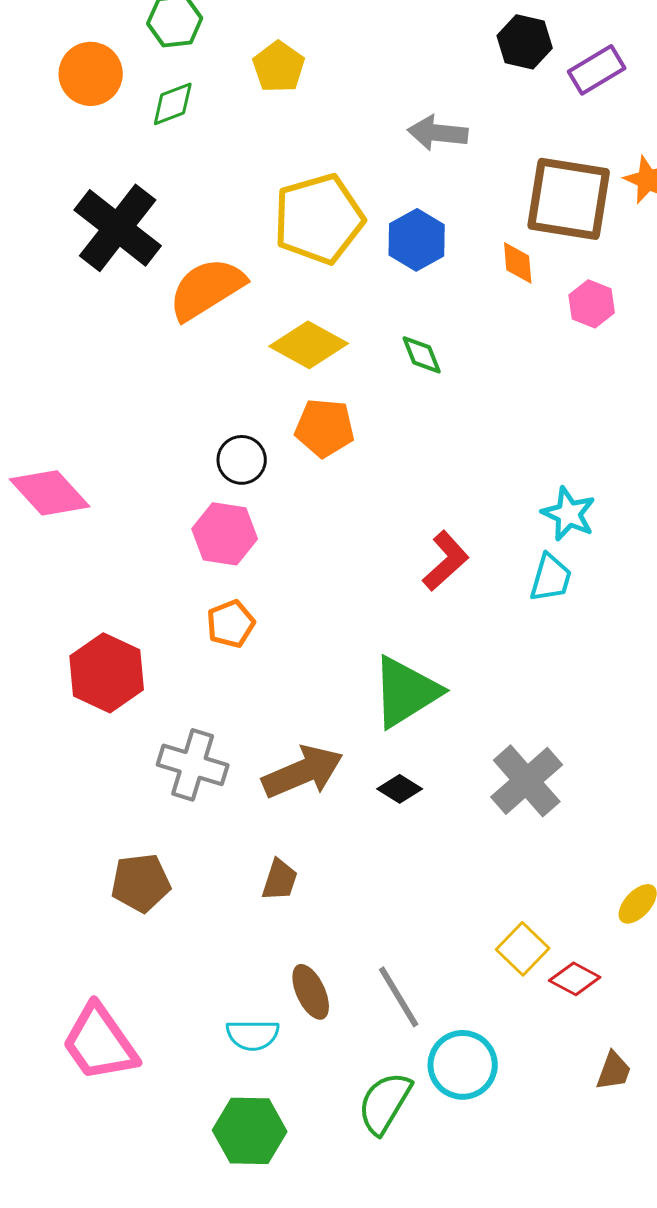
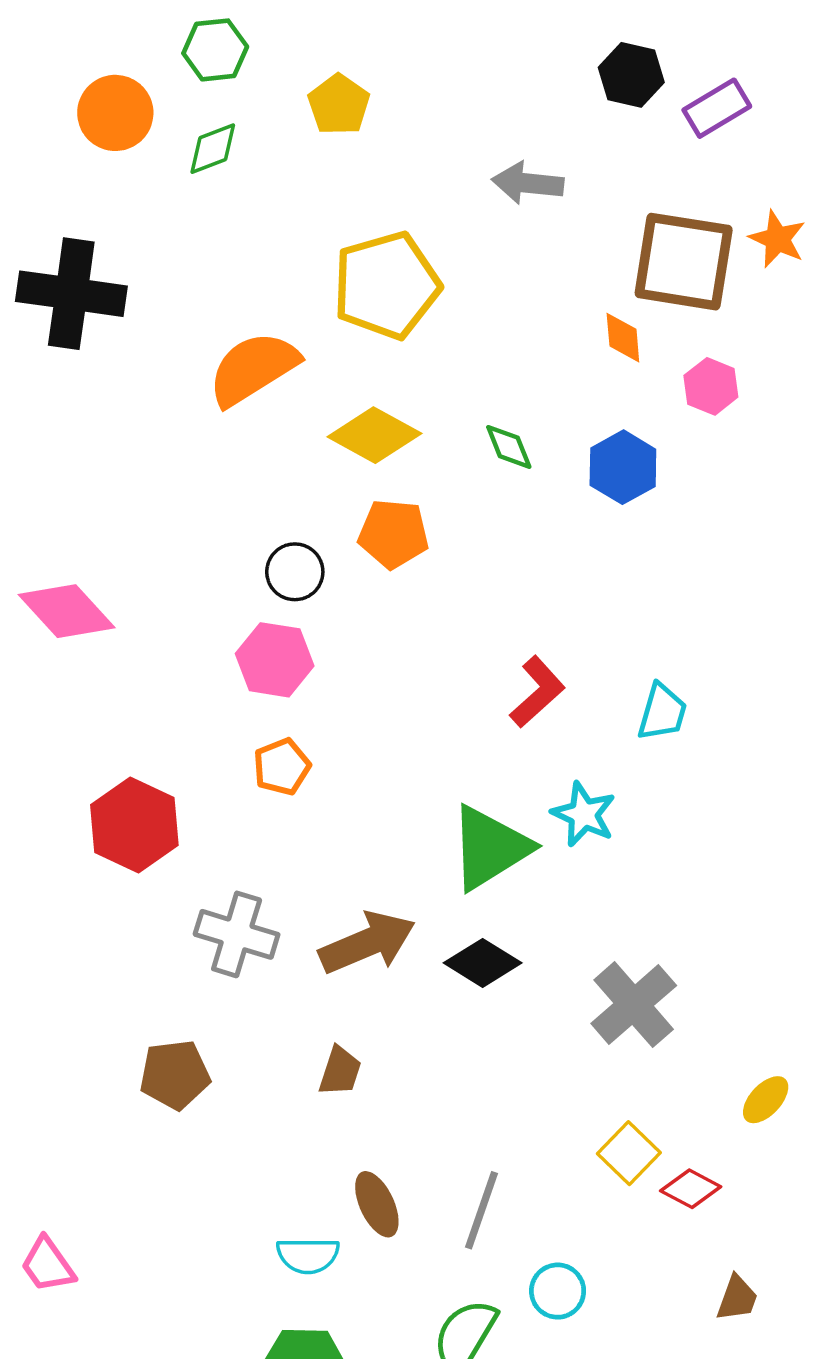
black cross: (118, 228) -> (71, 294), moved, turned -30
blue hexagon: (417, 240) -> (623, 467), moved
cyan star: (569, 514) -> (584, 814), moved
gray cross: (527, 781) -> (634, 1005), moved
black diamond: (400, 789) -> (483, 963), size x1.4
gray line: (399, 997) -> (481, 1210), turned 50
pink trapezoid: (100, 1043) -> (48, 1265), moved, size x0.6
cyan circle: (463, 1065) -> (558, 1291), size x0.7

